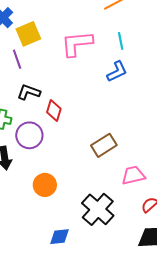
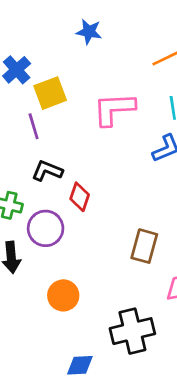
brown rectangle: (104, 145) -> (144, 246), turned -45
black cross: (98, 209) -> (132, 331), turned 32

